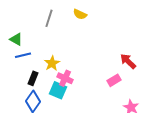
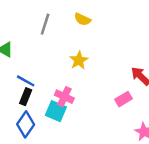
blue line: (23, 55) -> (26, 81), moved, turned 42
yellow star: (52, 63) -> (79, 60), moved

